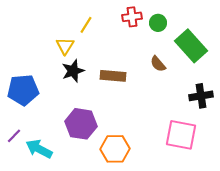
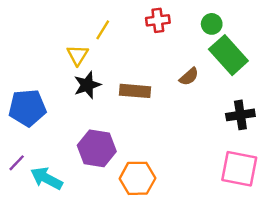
green circle: (158, 23) -> (212, 24), moved
brown semicircle: (158, 64) -> (189, 77), turned -90
pink square: (181, 135) -> (239, 169), moved

